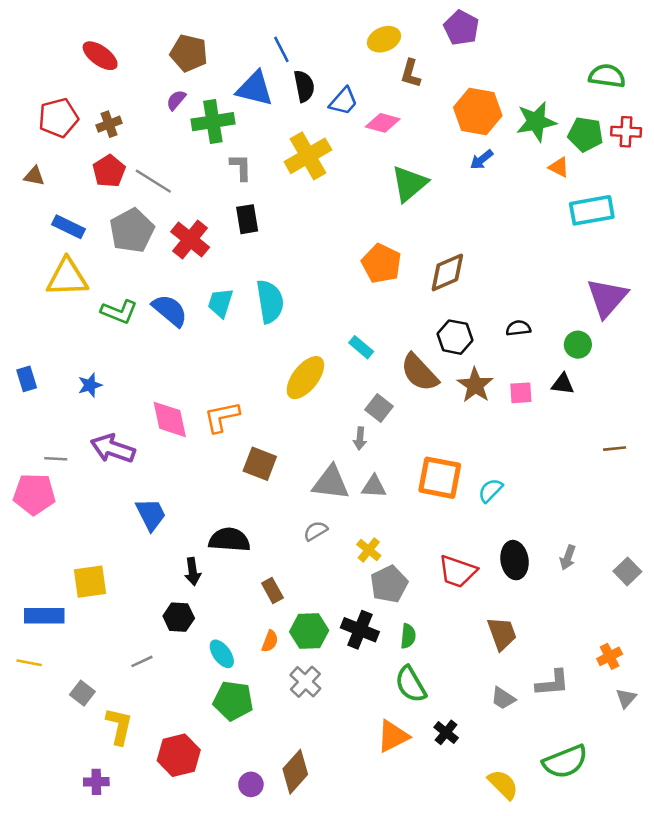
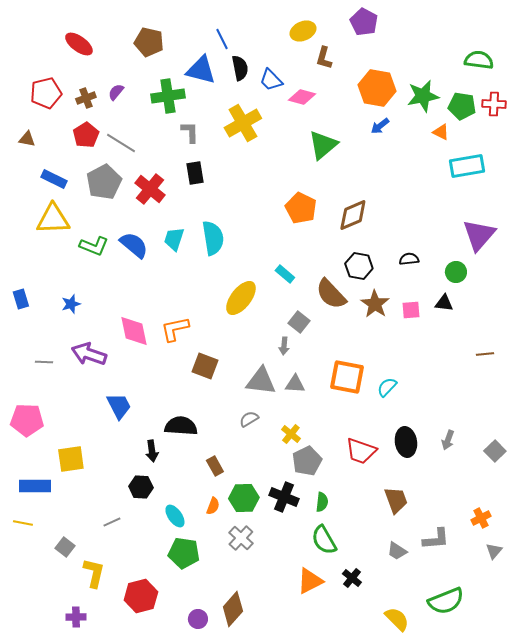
purple semicircle: (176, 100) -> (116, 92), moved
blue trapezoid: (343, 101) -> (271, 80), turned 95
pink pentagon: (34, 494) -> (27, 420), moved

